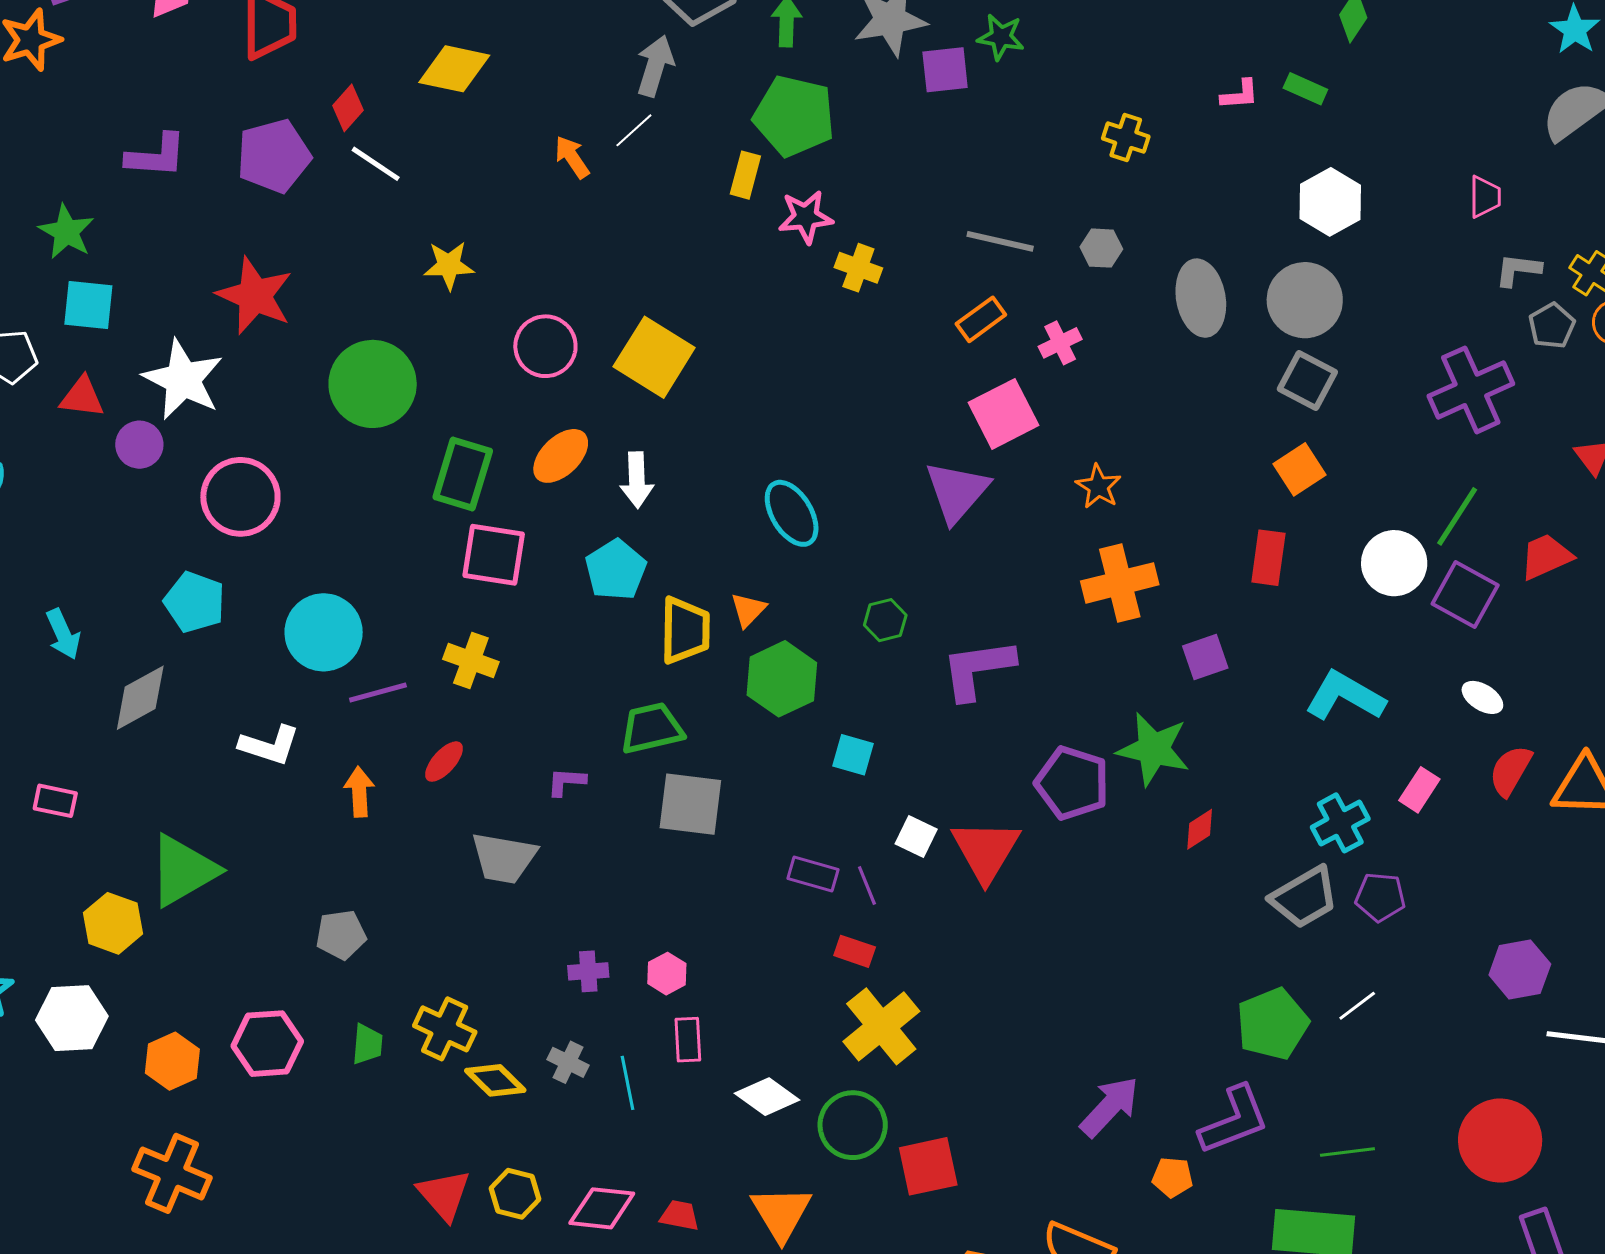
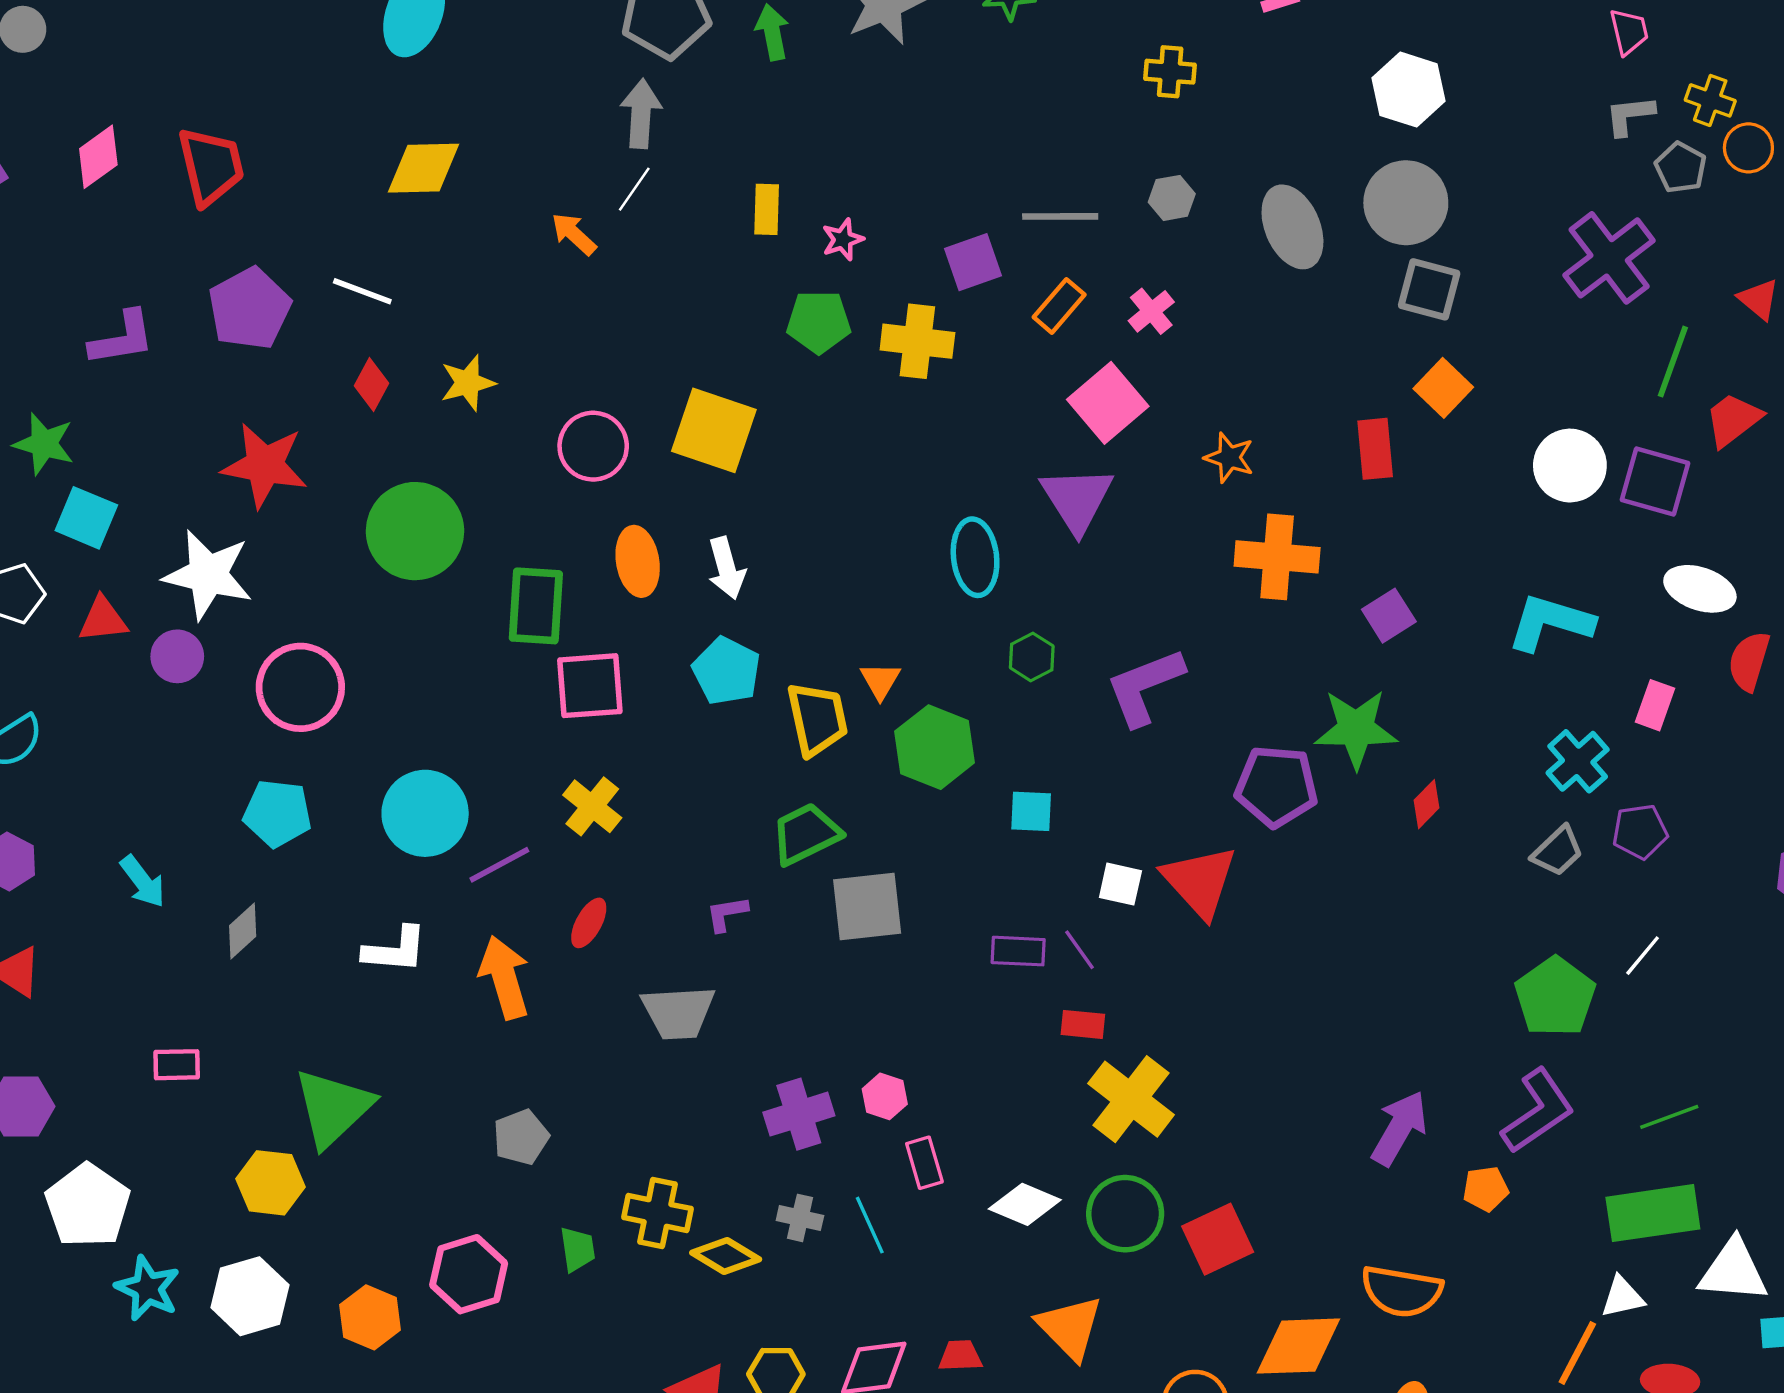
purple square: (945, 70) -> (973, 262), moved
red diamond: (348, 108) -> (372, 385), moved
green pentagon: (794, 116) -> (819, 322), moved, size x0.7
pink trapezoid: (1485, 197) -> (1629, 32), moved
pink star: (806, 217) -> (843, 239), size x0.7
yellow cross: (858, 268) -> (917, 341), moved, size x1.4
cyan square: (88, 305) -> (86, 518), turned 30
orange ellipse: (561, 456) -> (638, 561), turned -42
cyan ellipse: (792, 513) -> (975, 557), moved, turned 38
green line: (1457, 516) -> (1673, 362), moved
red rectangle: (1268, 558) -> (1375, 449), moved
orange cross: (1120, 583) -> (1277, 557), turned 32
yellow cross: (471, 660) -> (592, 806), turned 32
white ellipse: (1482, 697) -> (1700, 589), size x1.5
gray diamond: (140, 698) -> (243, 931), size x0.7
orange arrow: (359, 792) -> (504, 977), size x1.5
gray trapezoid: (1304, 897) -> (1558, 851), size x0.7
purple cross: (588, 971) -> (799, 1114), size x1.5

